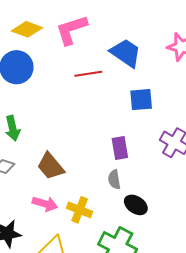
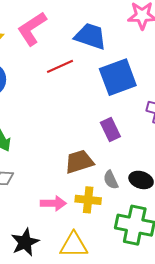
blue square: (141, 100) -> (118, 77), size x1.5
brown trapezoid: (51, 166) -> (79, 162), moved, turned 128
gray semicircle: (114, 180) -> (111, 180), moved

